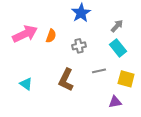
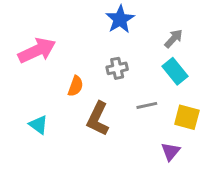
orange semicircle: (51, 36) -> (76, 86), moved
purple triangle: (115, 102) -> (171, 151), turned -40

